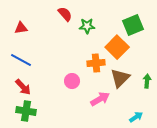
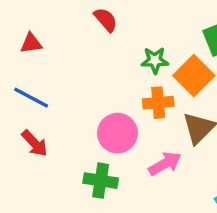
green star: (87, 26) -> (155, 60), moved
pink circle: (72, 81) -> (118, 133), size x1.5
green cross: (26, 111) -> (101, 181), moved

